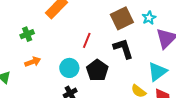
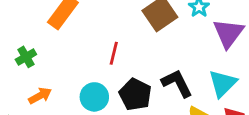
black L-shape: (123, 49) -> (177, 83), moved

